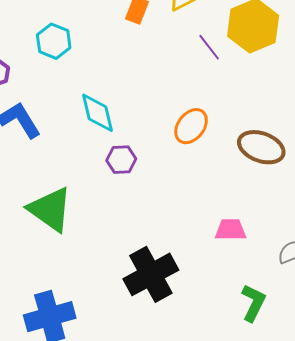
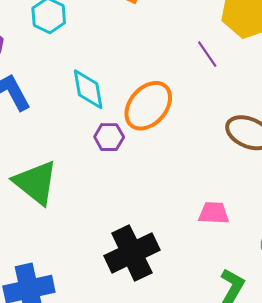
purple line: (209, 47) -> (207, 54), moved
orange ellipse: (191, 126) -> (148, 106), moved, size x1.4

